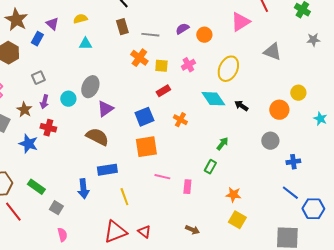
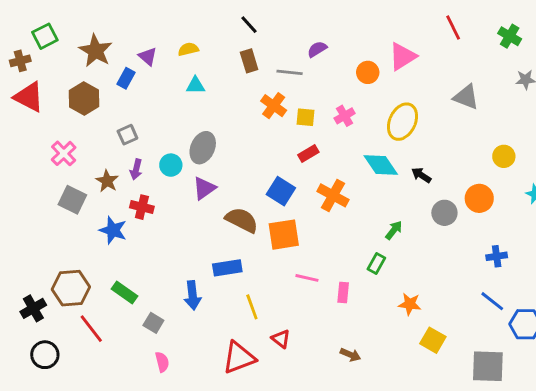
pink triangle: (240, 22) -> (402, 56), moved
purple semicircle: (182, 29) -> (317, 49), moved
purple triangle: (105, 109) -> (204, 188), moved
orange circle: (279, 110) -> (479, 198), moved
blue square: (144, 117) -> (281, 191), turned -36
orange cross: (180, 120) -> (333, 195), size x1.5
brown semicircle: (97, 137) -> (242, 220), moved
gray circle: (270, 141) -> (444, 213), moved
yellow square: (237, 220) -> (433, 340), moved
red triangle: (144, 232) -> (281, 339), moved

